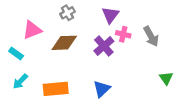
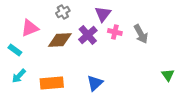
purple cross: (104, 46) -> (88, 35), moved
green triangle: (166, 78) -> (168, 75), moved

